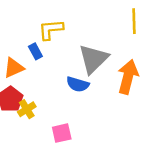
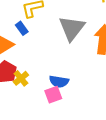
blue semicircle: (78, 84) -> (59, 81), moved

